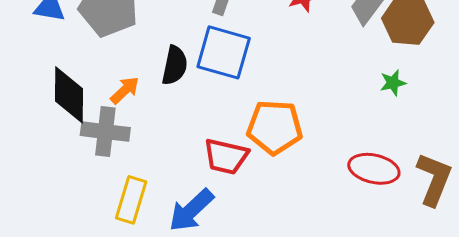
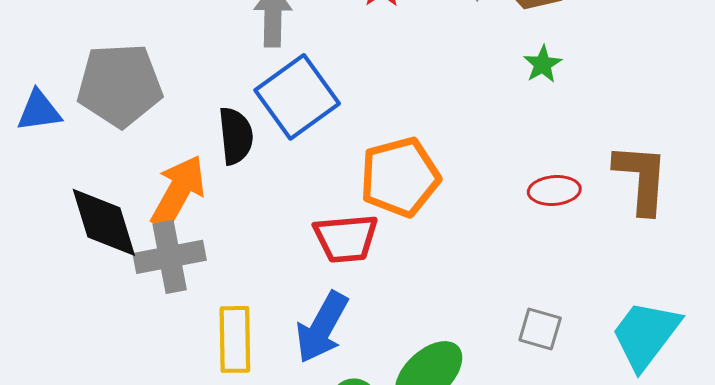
blue square: (224, 52) -> (297, 97), turned -34
orange arrow: (125, 90) -> (178, 192), size x1.6
red ellipse: (374, 169) -> (554, 190), size x0.7

